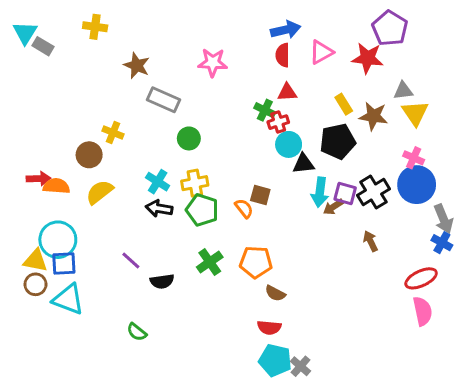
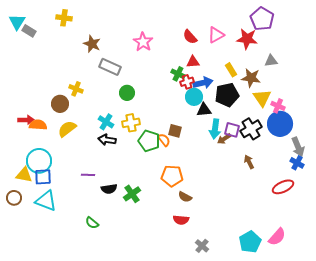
blue arrow: (286, 30) -> (203, 83), moved
red semicircle: (283, 55) -> (190, 37), turned -42
pink star: (213, 63) -> (143, 42), turned 30
yellow triangle: (415, 113) -> (262, 98), moved
green pentagon: (202, 210) -> (149, 141), moved
purple line: (131, 261) -> (88, 175), turned -40
green cross: (210, 262) -> (132, 194), moved
brown circle: (36, 284) -> (14, 198), moved
pink semicircle: (423, 311) -> (277, 237), moved, turned 54
cyan pentagon: (275, 360) -> (250, 242), moved, turned 30

